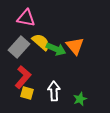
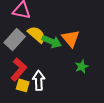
white arrow: (54, 91) -> (39, 80), moved
green star: (80, 99) -> (82, 66), moved

